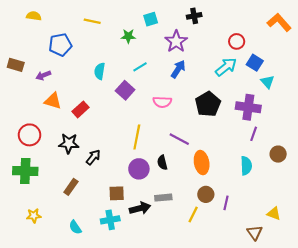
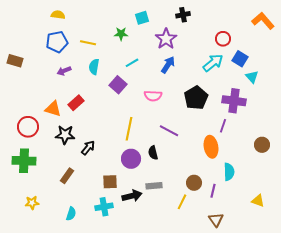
yellow semicircle: (34, 16) -> (58, 15), moved
yellow line: (92, 21) -> (88, 43), moved
purple arrow: (43, 75) -> (64, 71), moved
orange triangle: (53, 101) -> (53, 109), moved
purple line: (254, 134) -> (223, 126), moved
orange ellipse: (202, 163) -> (211, 147), moved
cyan semicircle: (246, 166) -> (229, 172), moved
cyan semicircle: (75, 227) -> (71, 214), turned -128
brown triangle: (255, 233) -> (216, 220), moved

